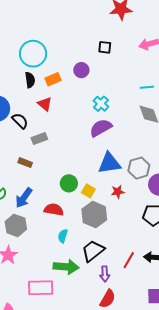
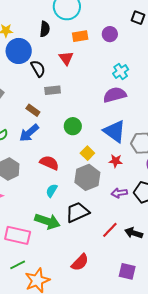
black semicircle: (30, 80) -> (45, 29), moved
blue triangle: (109, 163) -> (115, 131), turned 30
green circle: (69, 183) -> (73, 126), moved
blue arrow: (24, 198) -> (29, 133), moved
purple arrow: (105, 274) -> (119, 193), moved, turned 70

